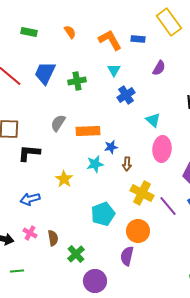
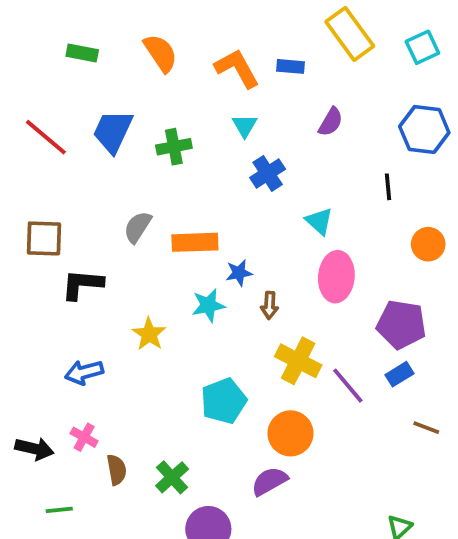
orange semicircle: (70, 32) -> (161, 53), size x1.5
brown semicircle: (53, 238) -> (117, 470), moved
purple semicircle: (127, 256) -> (270, 481), turned 48

